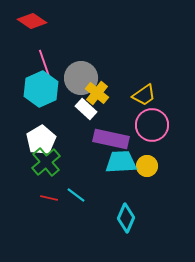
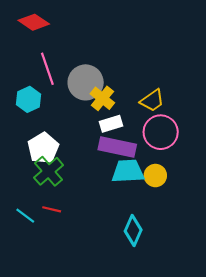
cyan hexagon: (41, 89) -> (28, 99), moved, size x0.7
white rectangle: (86, 109) -> (111, 124), moved, turned -60
cyan line: (76, 195) -> (25, 216), moved

